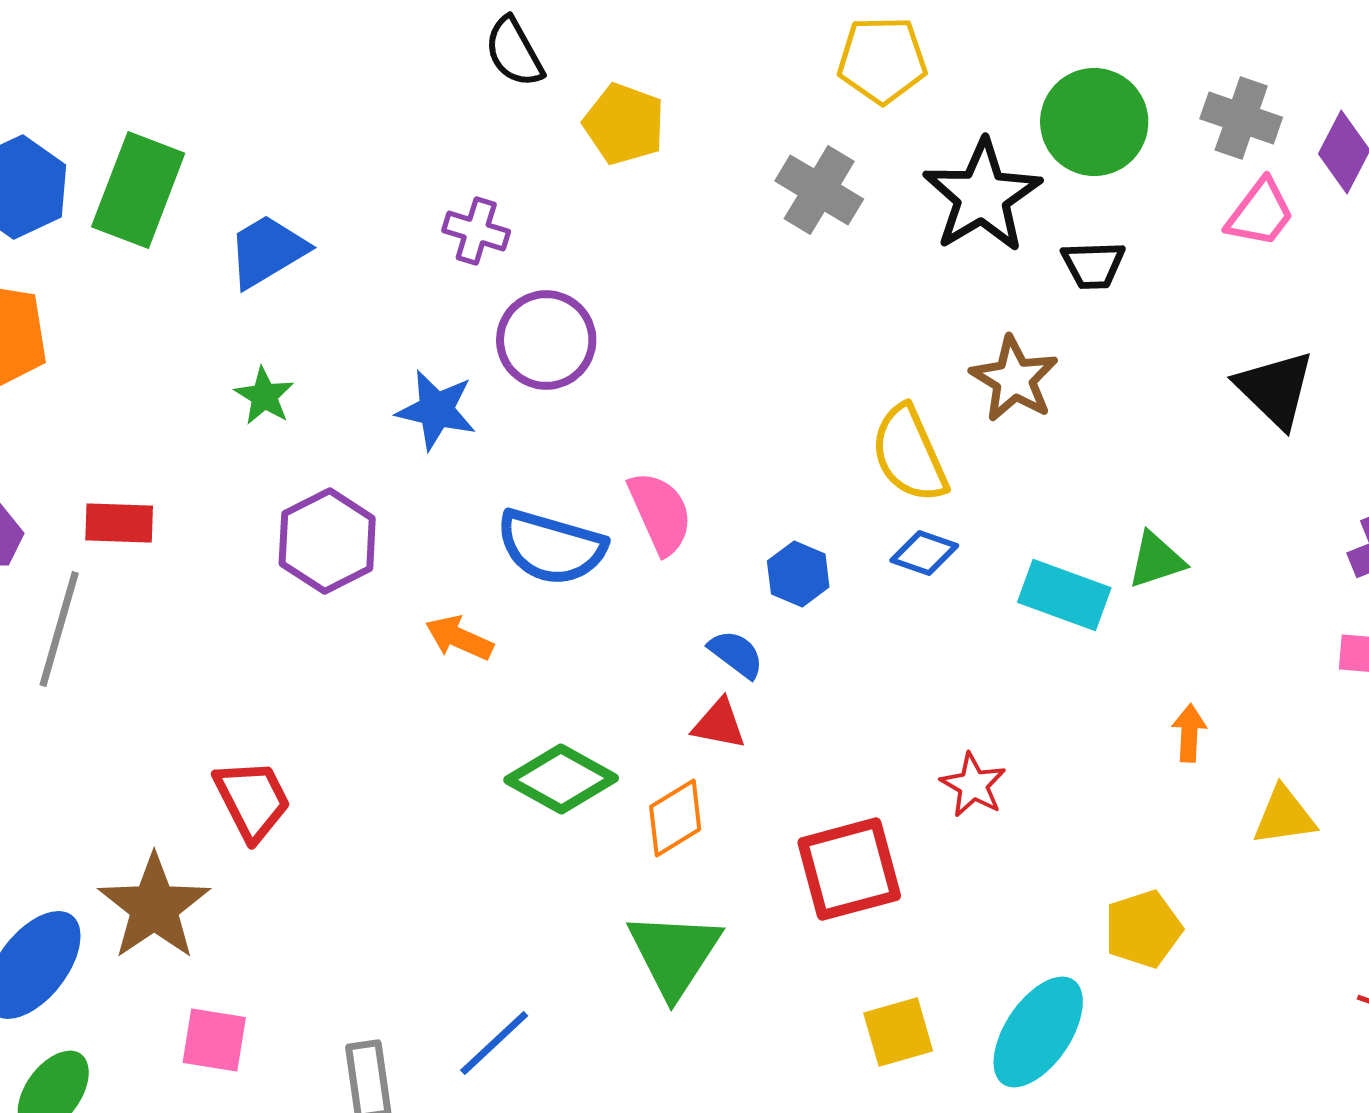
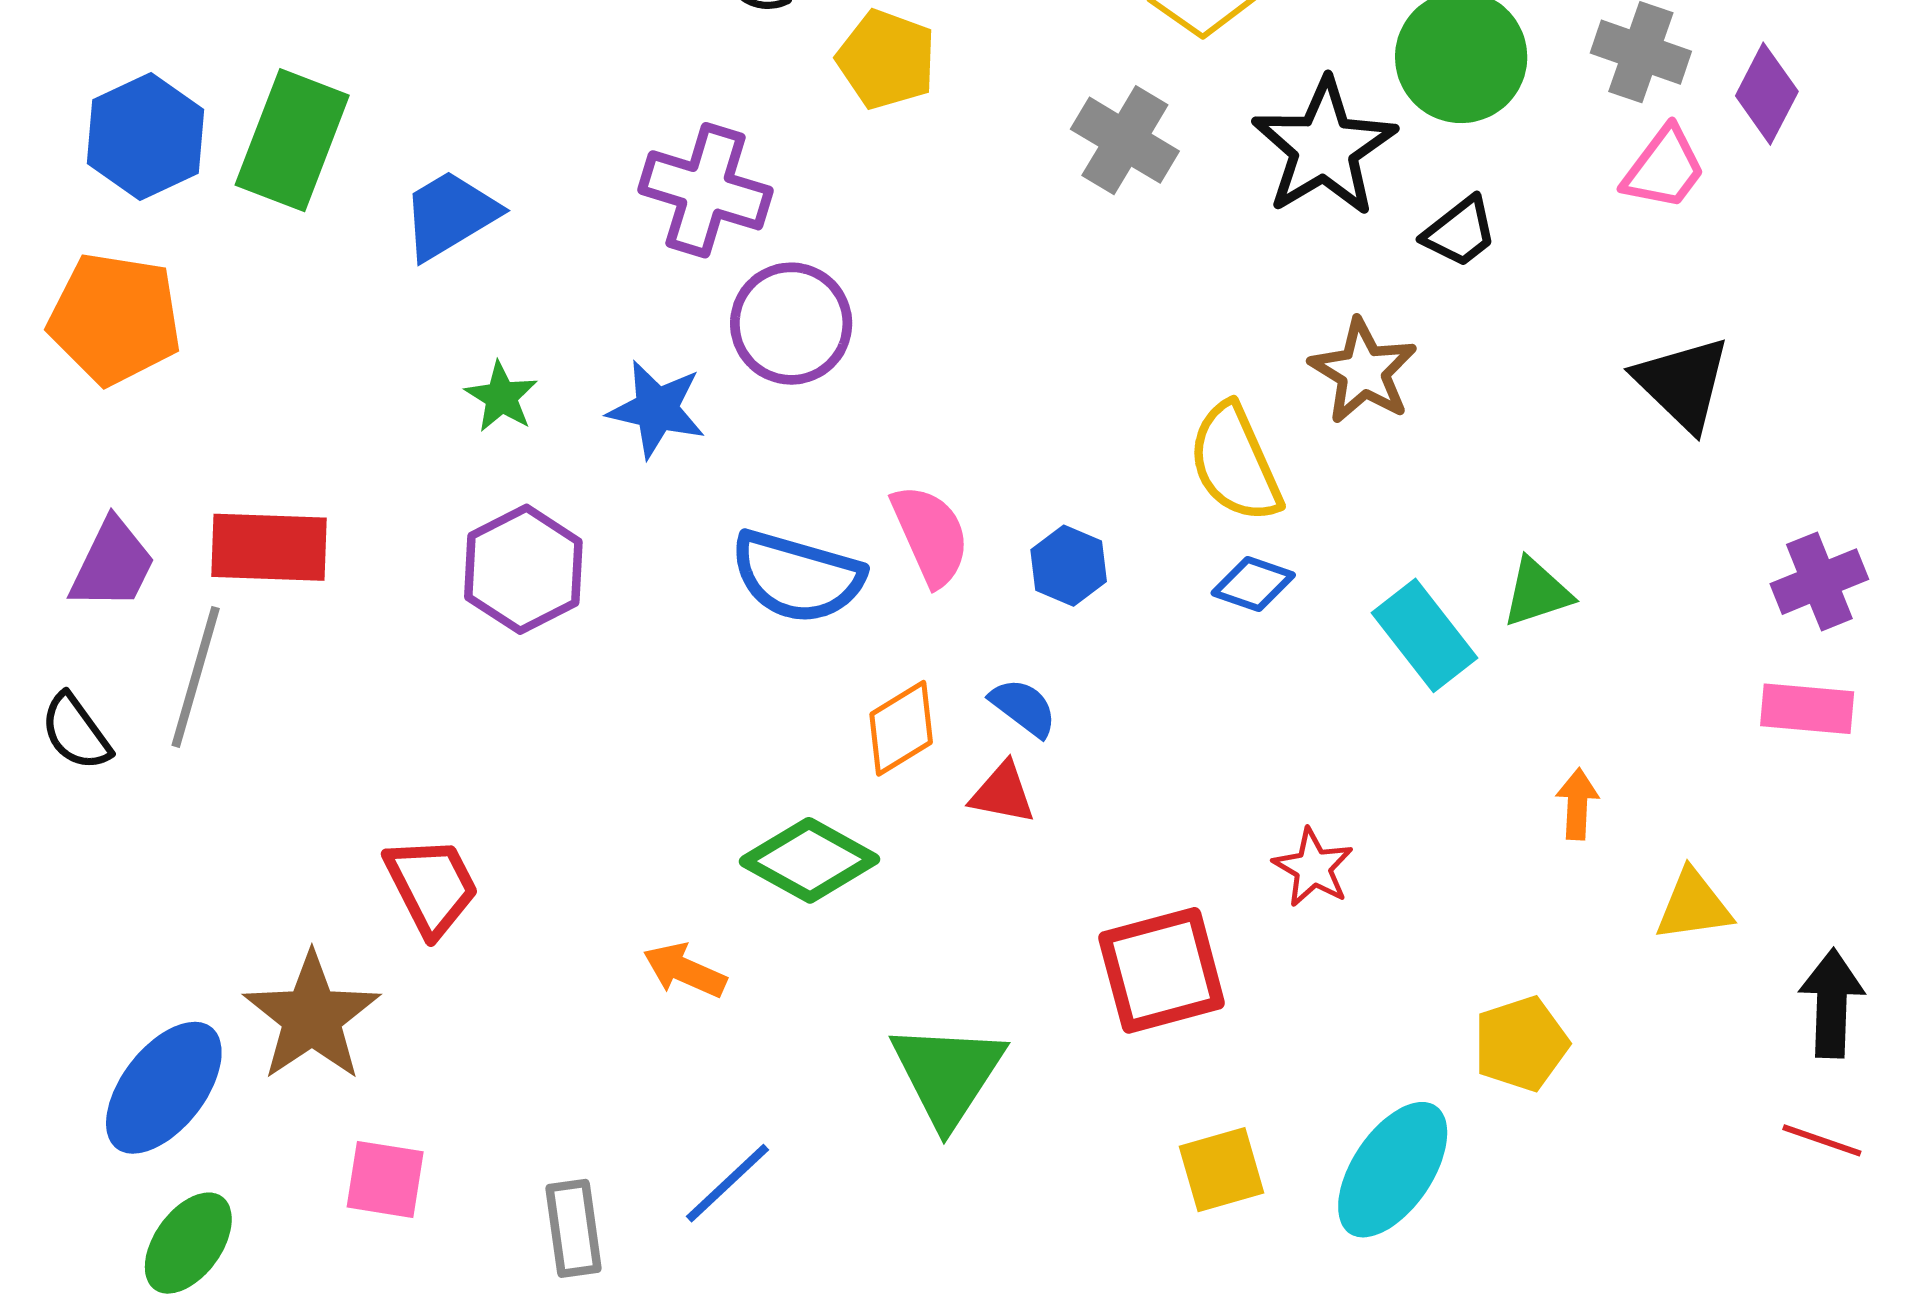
purple cross: (476, 231) -> (706, 190), size x1.6
black trapezoid: (1093, 265) -> (1460, 232), turned -36
green star: (264, 396) -> (501, 397), moved
red rectangle: (119, 523) -> (269, 547), size x1.4
blue hexagon: (798, 574) -> (1069, 566), moved
cyan rectangle: (1064, 595) -> (1424, 635), turned 32
orange arrow: (459, 638) -> (685, 970), moved
orange diamond: (675, 818) -> (901, 728), moved

